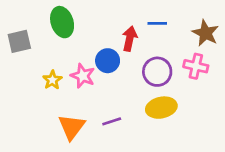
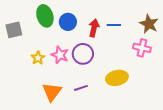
blue line: (157, 23) -> (114, 25), moved
blue circle: (108, 61) -> (68, 22), moved
purple circle: (157, 72) -> (83, 54), moved

